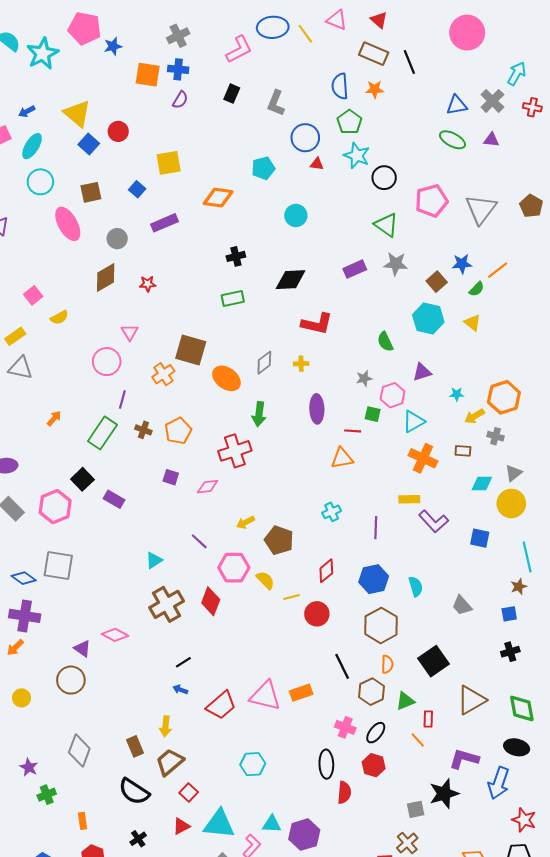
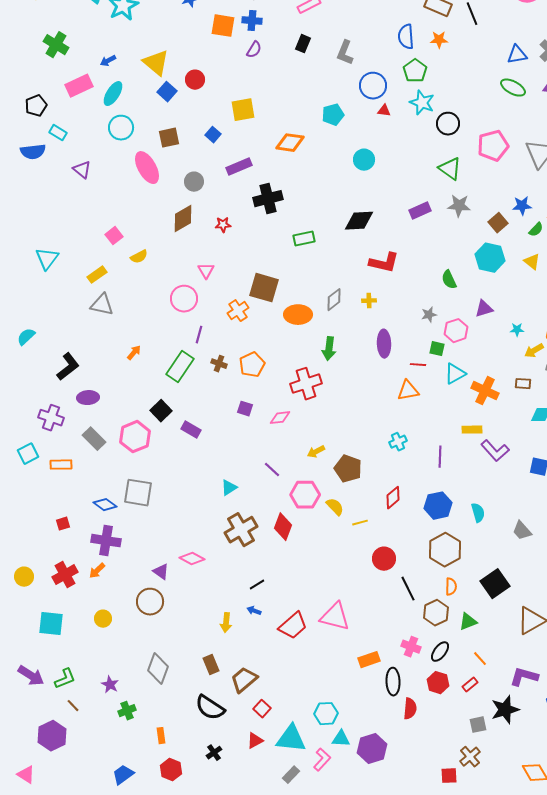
black cross: (236, 256) -> (268, 199), moved, size x1.6
orange ellipse: (226, 378) -> (298, 315), turned -36
cyan triangle: (414, 421) -> (455, 374), moved
red circle: (317, 614) -> (384, 559), moved
orange rectangle: (301, 693) -> (369, 660), moved
red rectangle: (428, 719) -> (470, 685), moved, turned 49
yellow arrow: (166, 726) -> (226, 623), moved
cyan hexagon: (253, 764) -> (326, 714), moved

